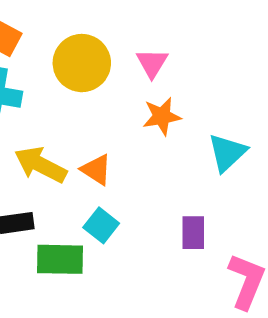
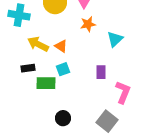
cyan square: (101, 225) -> (63, 69), turned 32

